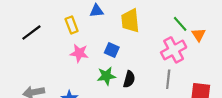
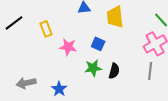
yellow rectangle: (72, 25) -> (46, 29), moved
black line: (31, 33) -> (14, 23), moved

